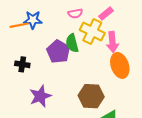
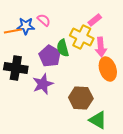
pink semicircle: (75, 13) -> (44, 20), moved, turned -128
black cross: (22, 64) -> (16, 68), size x1.6
purple star: (40, 96) -> (43, 84), moved

